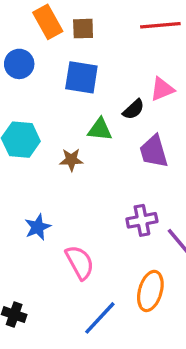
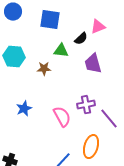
pink semicircle: (80, 262) -> (62, 117), moved

